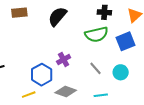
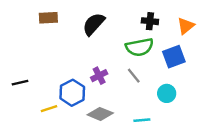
gray line: (96, 68) -> (134, 76), moved
yellow line: (29, 95) -> (49, 109), moved

